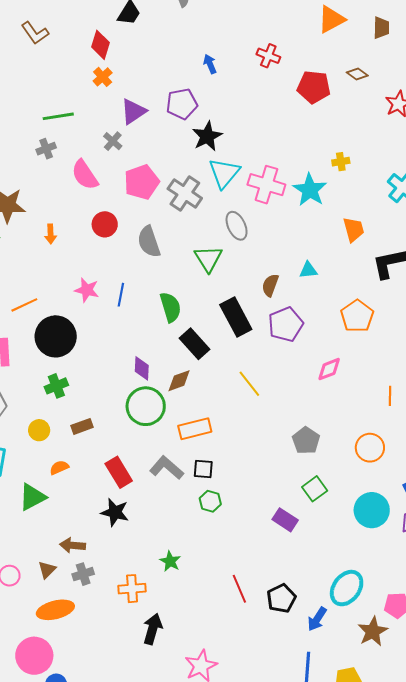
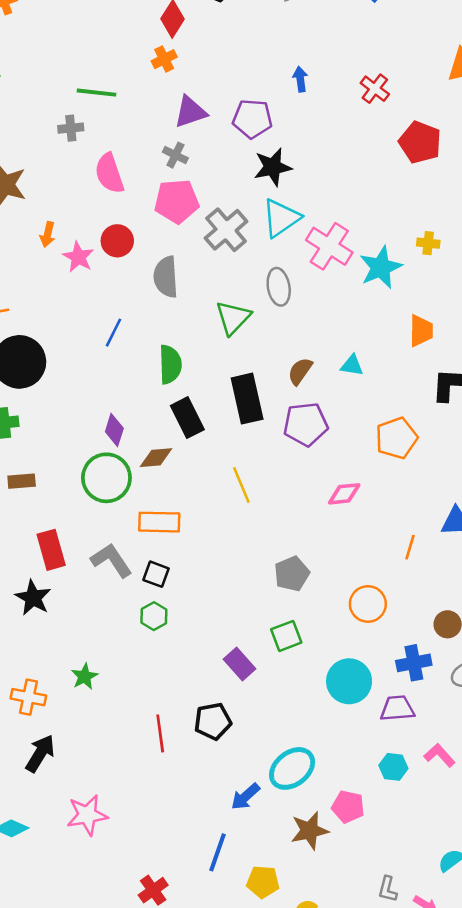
gray cross: (113, 141) -> (175, 155), moved, turned -30
pink star: (87, 290) -> (78, 257), moved
black pentagon: (281, 598) -> (213, 721), moved

